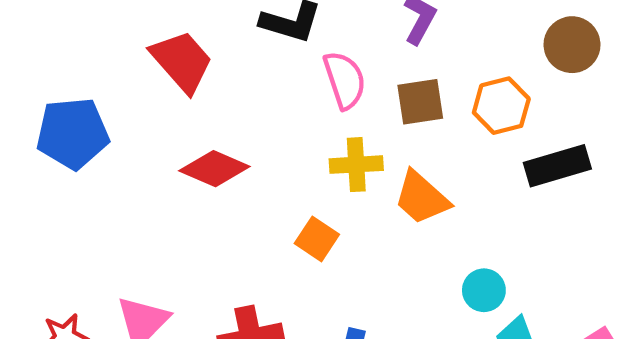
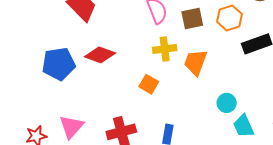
blue pentagon: (73, 133) -> (59, 64), moved
orange trapezoid: (422, 198) -> (195, 62), turned 72

